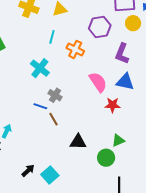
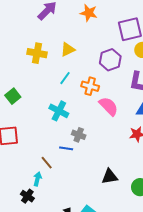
cyan line: (52, 37) -> (65, 78), turned 32
pink semicircle: (98, 82) -> (109, 106), moved
brown line: (53, 119) -> (47, 163), moved

